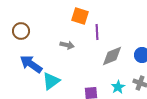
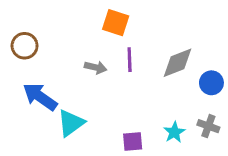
purple line: (97, 32) -> (130, 60), moved
gray diamond: (112, 56) -> (177, 63), moved

